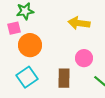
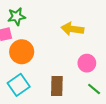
pink circle: (84, 58) -> (87, 63), moved

